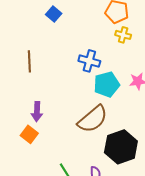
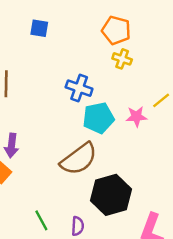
blue square: (54, 14) -> (39, 28), turned -35

